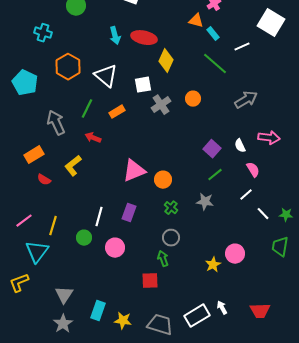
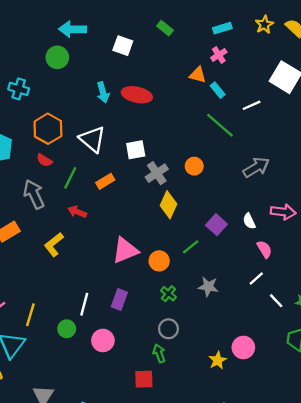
yellow diamond: (166, 61) -> (168, 205), moved
green line: (215, 175) -> (191, 247), moved
red semicircle: (44, 180) -> (44, 160), moved

